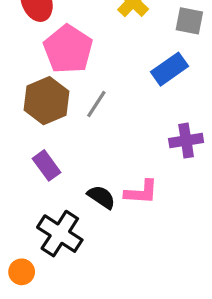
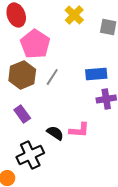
blue rectangle: (169, 69) -> (96, 74), moved, turned 30
black cross: (60, 234) -> (30, 155), turned 32

